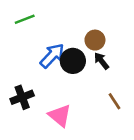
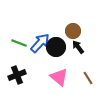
green line: (25, 19) -> (19, 43), moved, turned 42
pink triangle: (60, 116) -> (59, 77), moved

